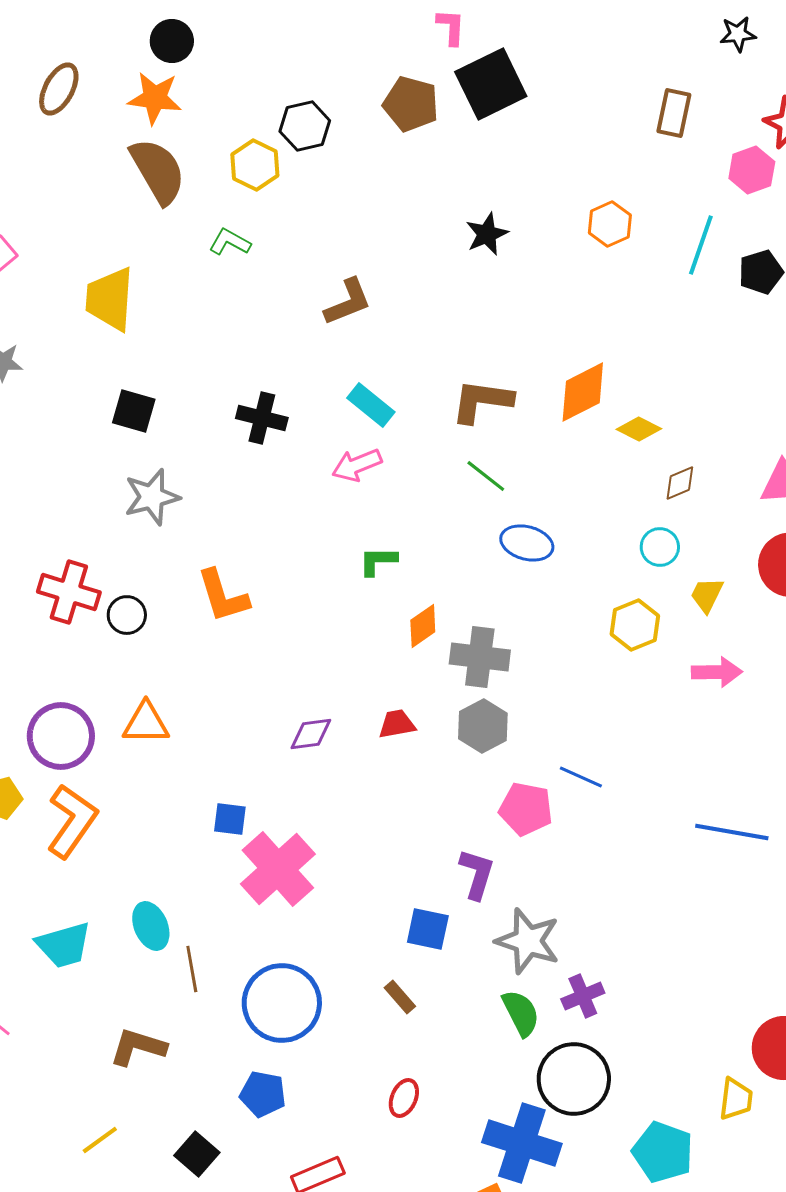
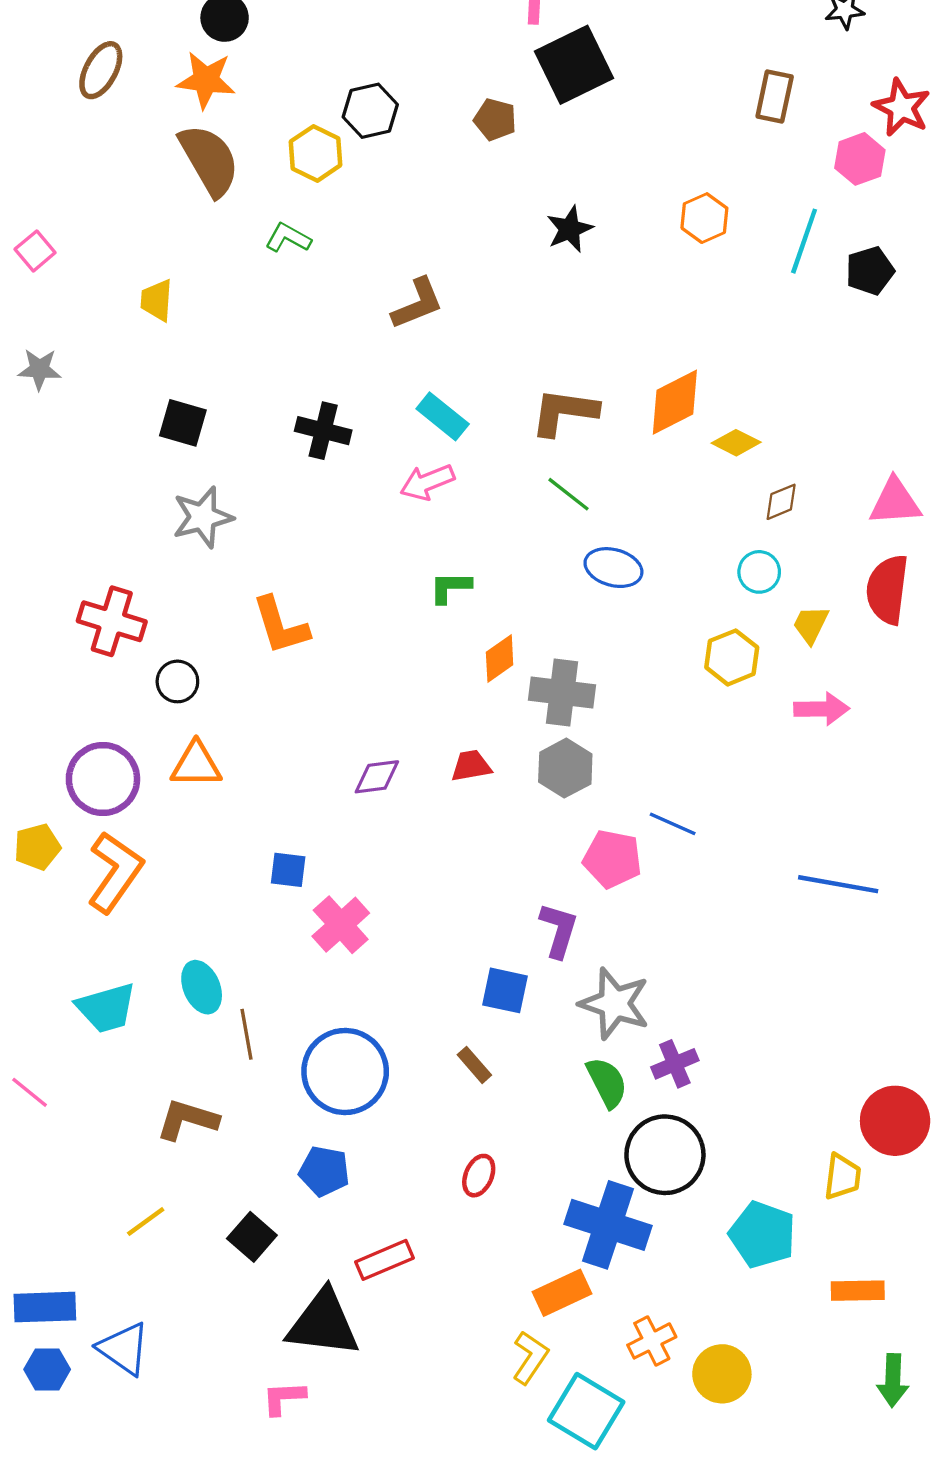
brown pentagon: (411, 104) -> (495, 119), moved, size x0.7
yellow trapezoid: (110, 299) -> (157, 300), size x0.6
black circle: (127, 615) -> (177, 681), moved
pink cross: (278, 869) -> (341, 925), size x0.7

